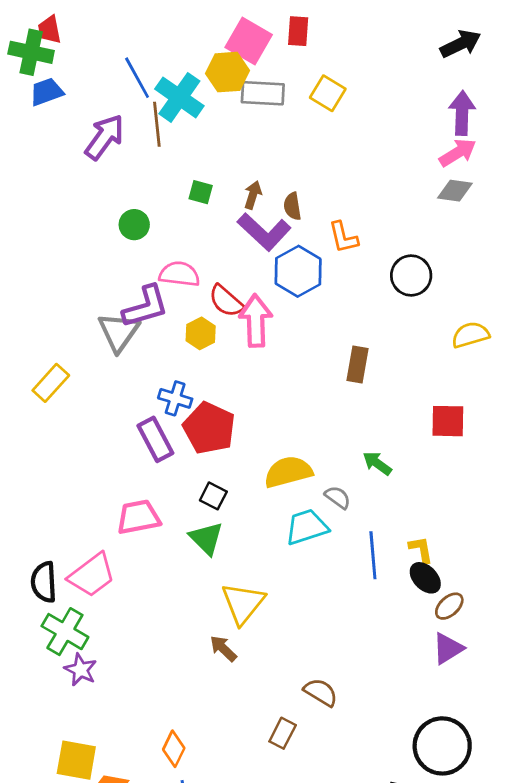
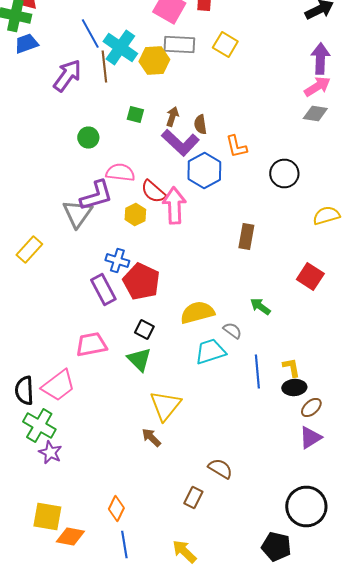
yellow hexagon: (227, 72) -> (154, 60), moved
red square: (448, 421) -> (310, 276), turned 32
black ellipse: (425, 578) -> (294, 388), turned -50

